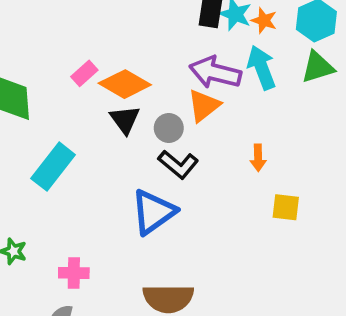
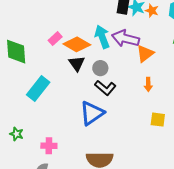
cyan arrow: (262, 68) -> (102, 37), moved
orange triangle: (204, 106) -> (145, 54), moved
yellow square: (286, 207) -> (158, 120), moved

